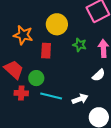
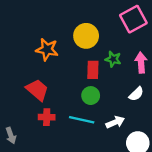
red rectangle: (46, 51) -> (93, 70), moved
green circle: (36, 78) -> (91, 96), moved

